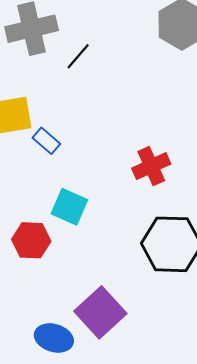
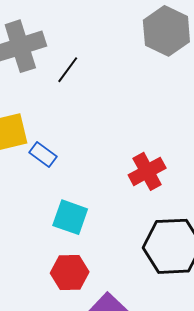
red hexagon: (31, 240) -> (70, 273), moved

